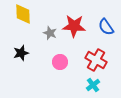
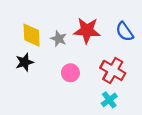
yellow diamond: (23, 14) -> (32, 35), moved

